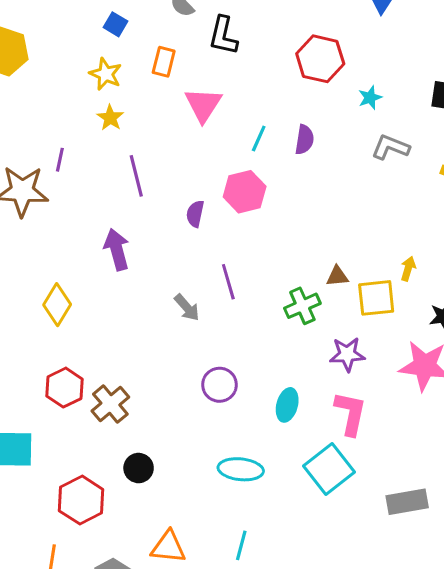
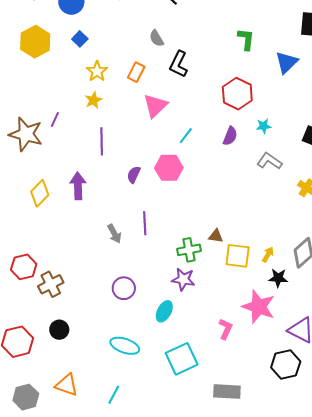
blue square: (115, 24) -> (80, 39), moved
purple semicircle: (304, 140) -> (230, 136), moved
yellow arrow: (408, 269) -> (268, 255), moved
yellow diamond: (57, 305) -> (40, 193), moved
purple star: (347, 354) -> (183, 279), moved
pink L-shape: (350, 413) -> (226, 329), moved, size x0.7

